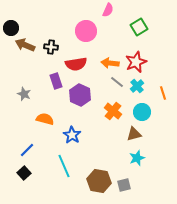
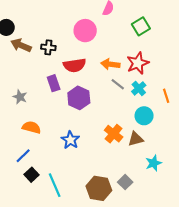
orange cross: (113, 111) -> (114, 134), moved
orange semicircle: (45, 119) -> (31, 127), moved
cyan star: (137, 158) -> (154, 163), moved
cyan line: (64, 166) -> (55, 185), moved
black square: (24, 173) -> (31, 175), moved
gray square: (124, 185) -> (125, 182), moved, turned -32

